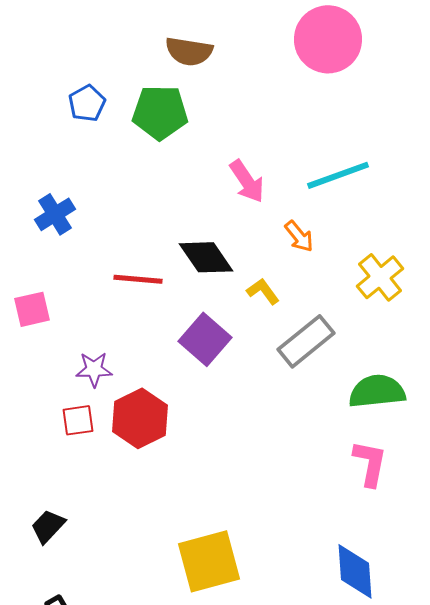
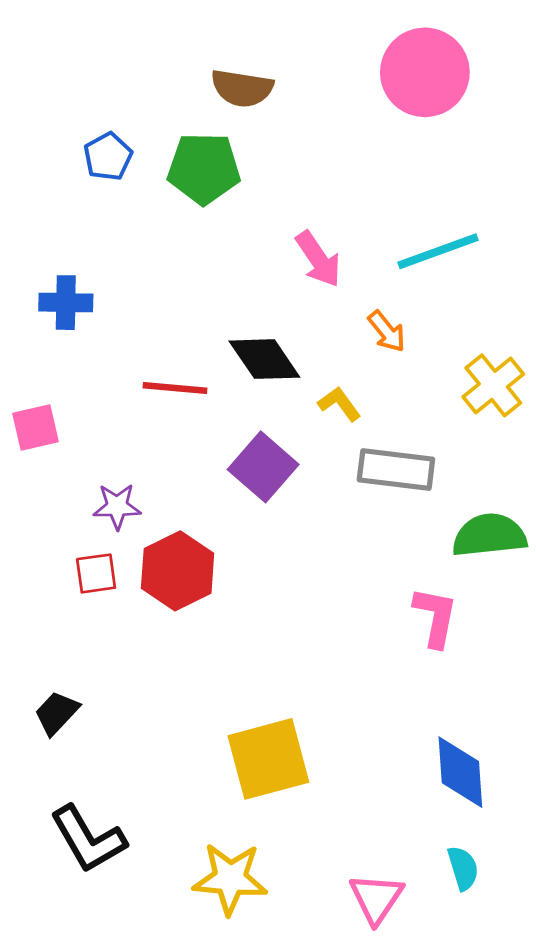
blue cross: (55, 214) -> (66, 303), turned 33
gray rectangle: (306, 341) -> (396, 470), turned 46
pink L-shape: (370, 463) -> (435, 617), moved

